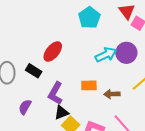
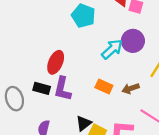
orange rectangle: (89, 85) -> (104, 87), turned 42
purple L-shape: (55, 93) -> (63, 89), moved

